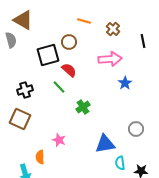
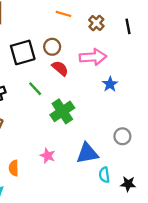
black line: (143, 41) -> (128, 26), moved
brown circle: (69, 42) -> (52, 47), moved
red semicircle: (69, 70) -> (60, 68), moved
green cross: (83, 107) -> (62, 111), size x1.5
pink star: (59, 140) -> (48, 156), moved

